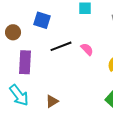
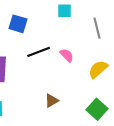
brown triangle: (52, 101) -> (52, 101), moved

